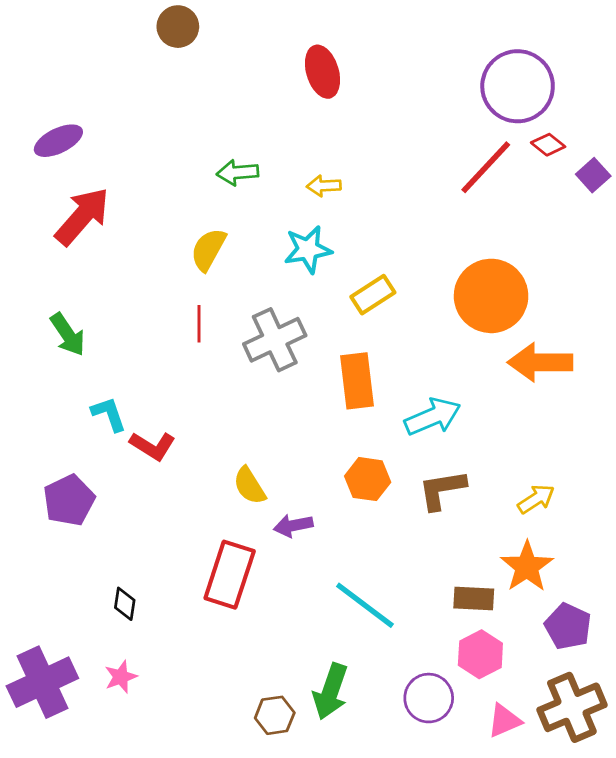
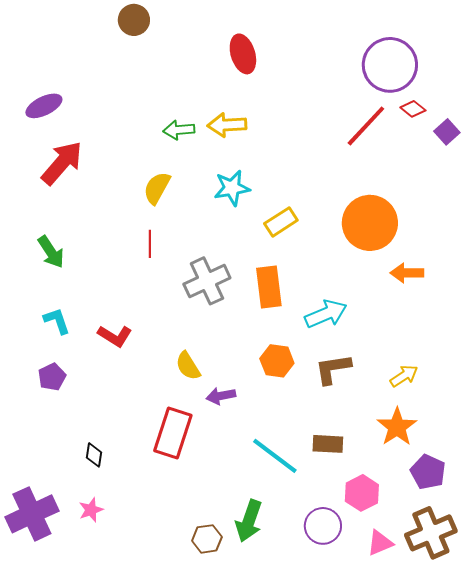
yellow arrow: (324, 186) -> (227, 125), moved, size x1.5
gray cross: (275, 340) -> (207, 281), moved
orange arrow: (540, 362) -> (407, 273), size x0.7
cyan L-shape: (109, 414) -> (57, 321), moved
purple pentagon: (69, 500) -> (52, 377), size x0.7
brown rectangle: (474, 599) -> (328, 444), moved

